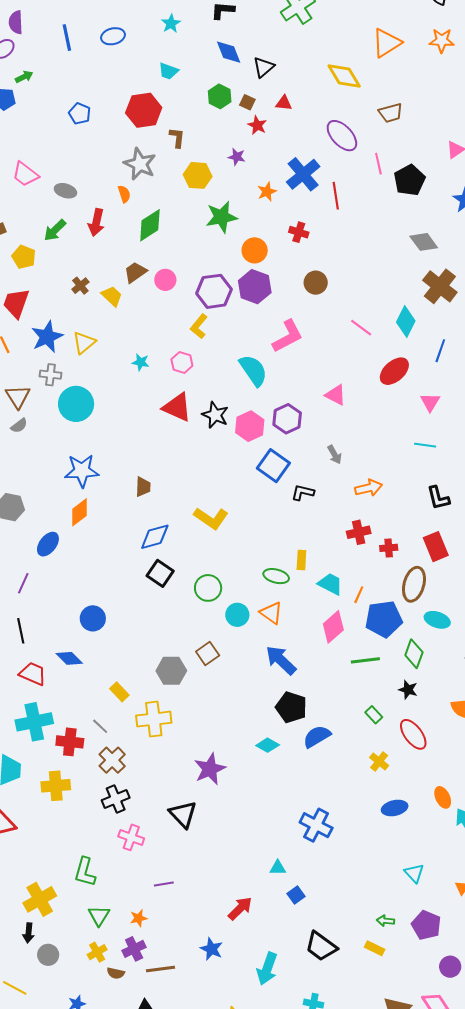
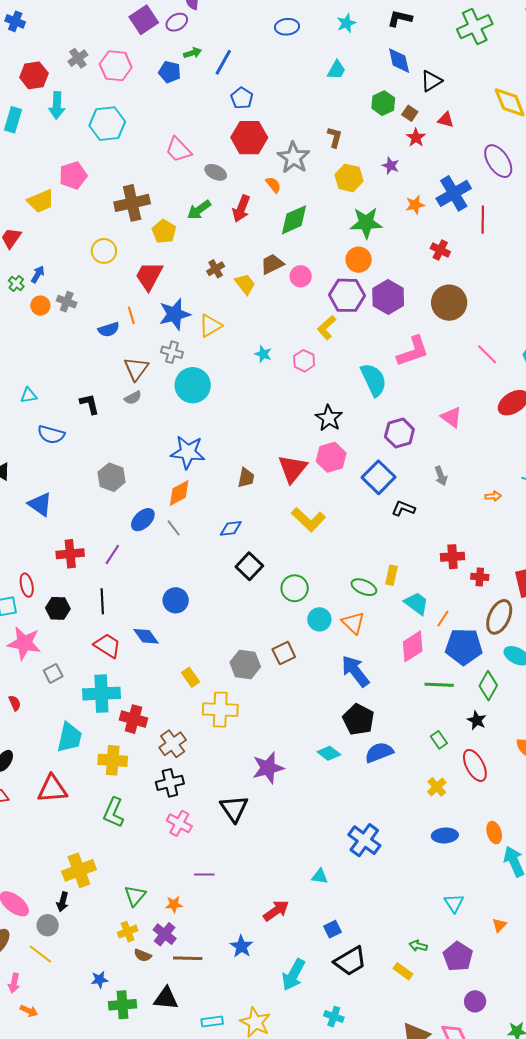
blue line: (67, 38) -> (223, 62), moved, turned 32
cyan trapezoid: (168, 71) -> (336, 70), turned -90
red hexagon: (144, 110) -> (249, 138), moved
orange semicircle: (124, 194) -> (273, 185), turned -30
orange circle: (255, 250) -> (359, 260), moved
brown circle: (316, 283) -> (449, 303), size x1.5
red triangle: (177, 407) -> (293, 469), moved, turned 36
pink hexagon: (250, 426) -> (331, 457), moved
orange arrow: (369, 488) -> (493, 496), moved, size x0.6
blue diamond: (155, 537) -> (231, 528), moved, size x0.7
gray line: (100, 726) -> (174, 528), moved
green L-shape: (85, 872) -> (114, 813), moved
blue square: (296, 895) -> (332, 929), moved
black trapezoid: (321, 946) -> (350, 961), turned -76
purple cross: (134, 949) -> (165, 934), turned -35
gray circle: (48, 955) -> (48, 925), moved

